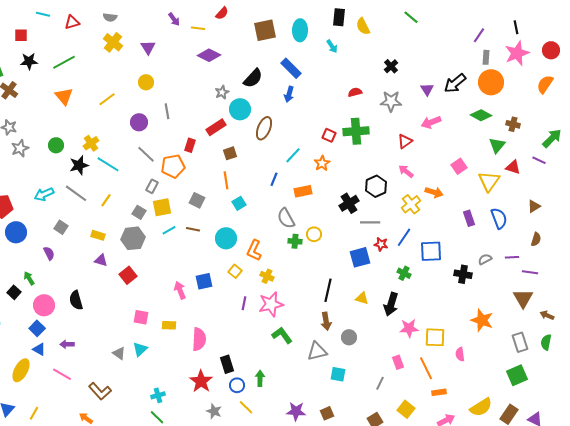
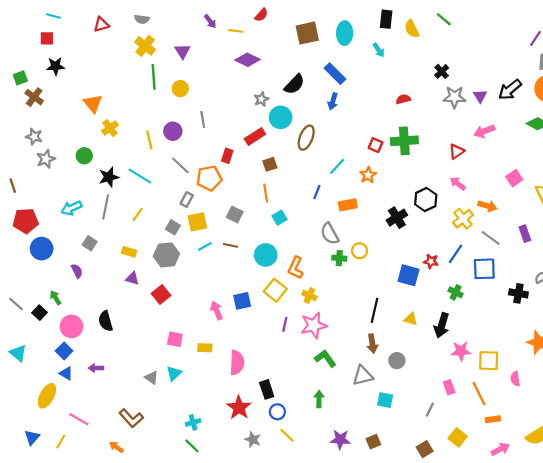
cyan line: (43, 14) -> (53, 16), moved
green line: (411, 17) -> (444, 19), moved
green line: (64, 62) -> (154, 77), moved, turned -65
yellow line: (107, 99) -> (149, 140), moved, turned -66
gray star: (391, 101) -> (454, 97), moved
yellow cross: (91, 143) -> (110, 128), moved
gray line: (76, 193) -> (106, 207), turned 65
gray line: (370, 222) -> (491, 238), moved, turned 36
blue square: (360, 257) -> (409, 275), turned 30
yellow square: (235, 271) -> (275, 290), size x1.5
pink line: (62, 374) -> (79, 419), moved
green arrow: (260, 378) -> (319, 399), moved

